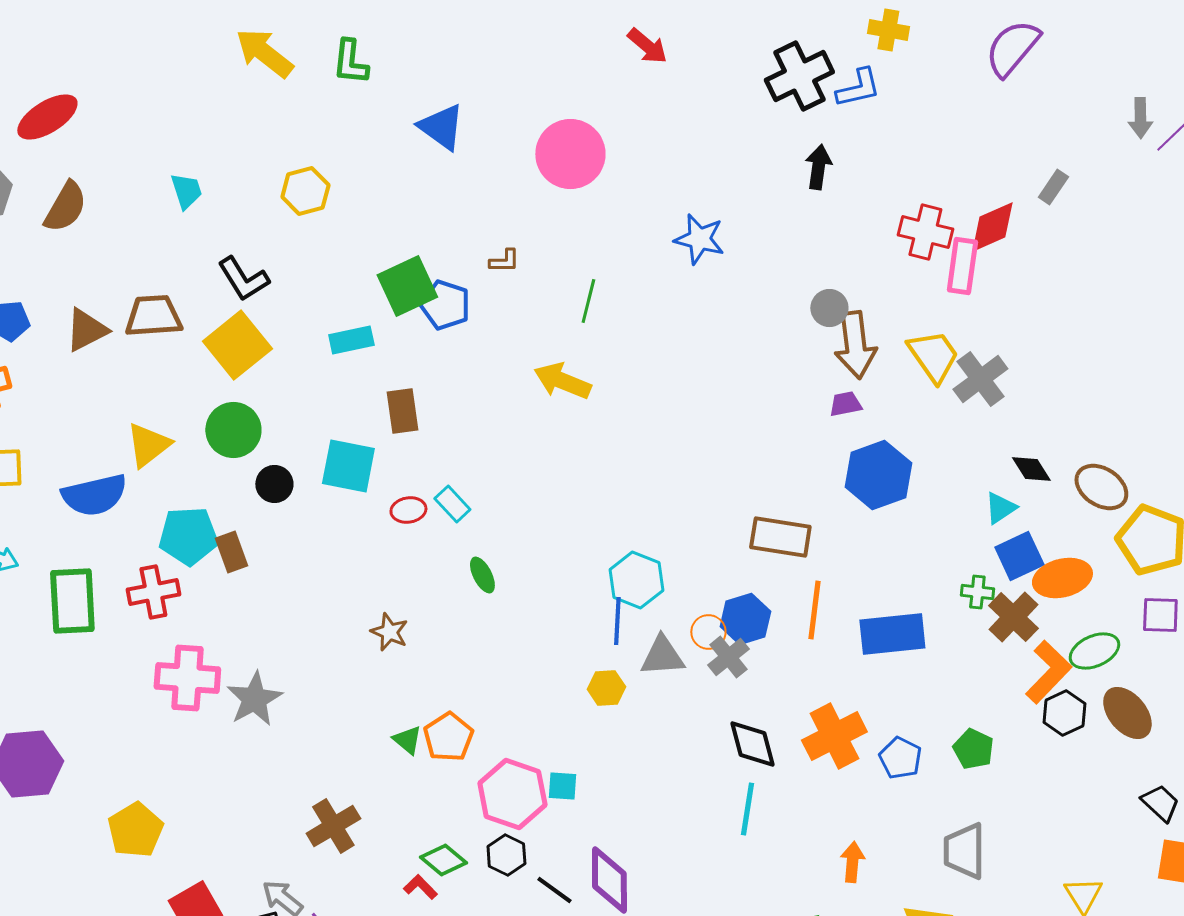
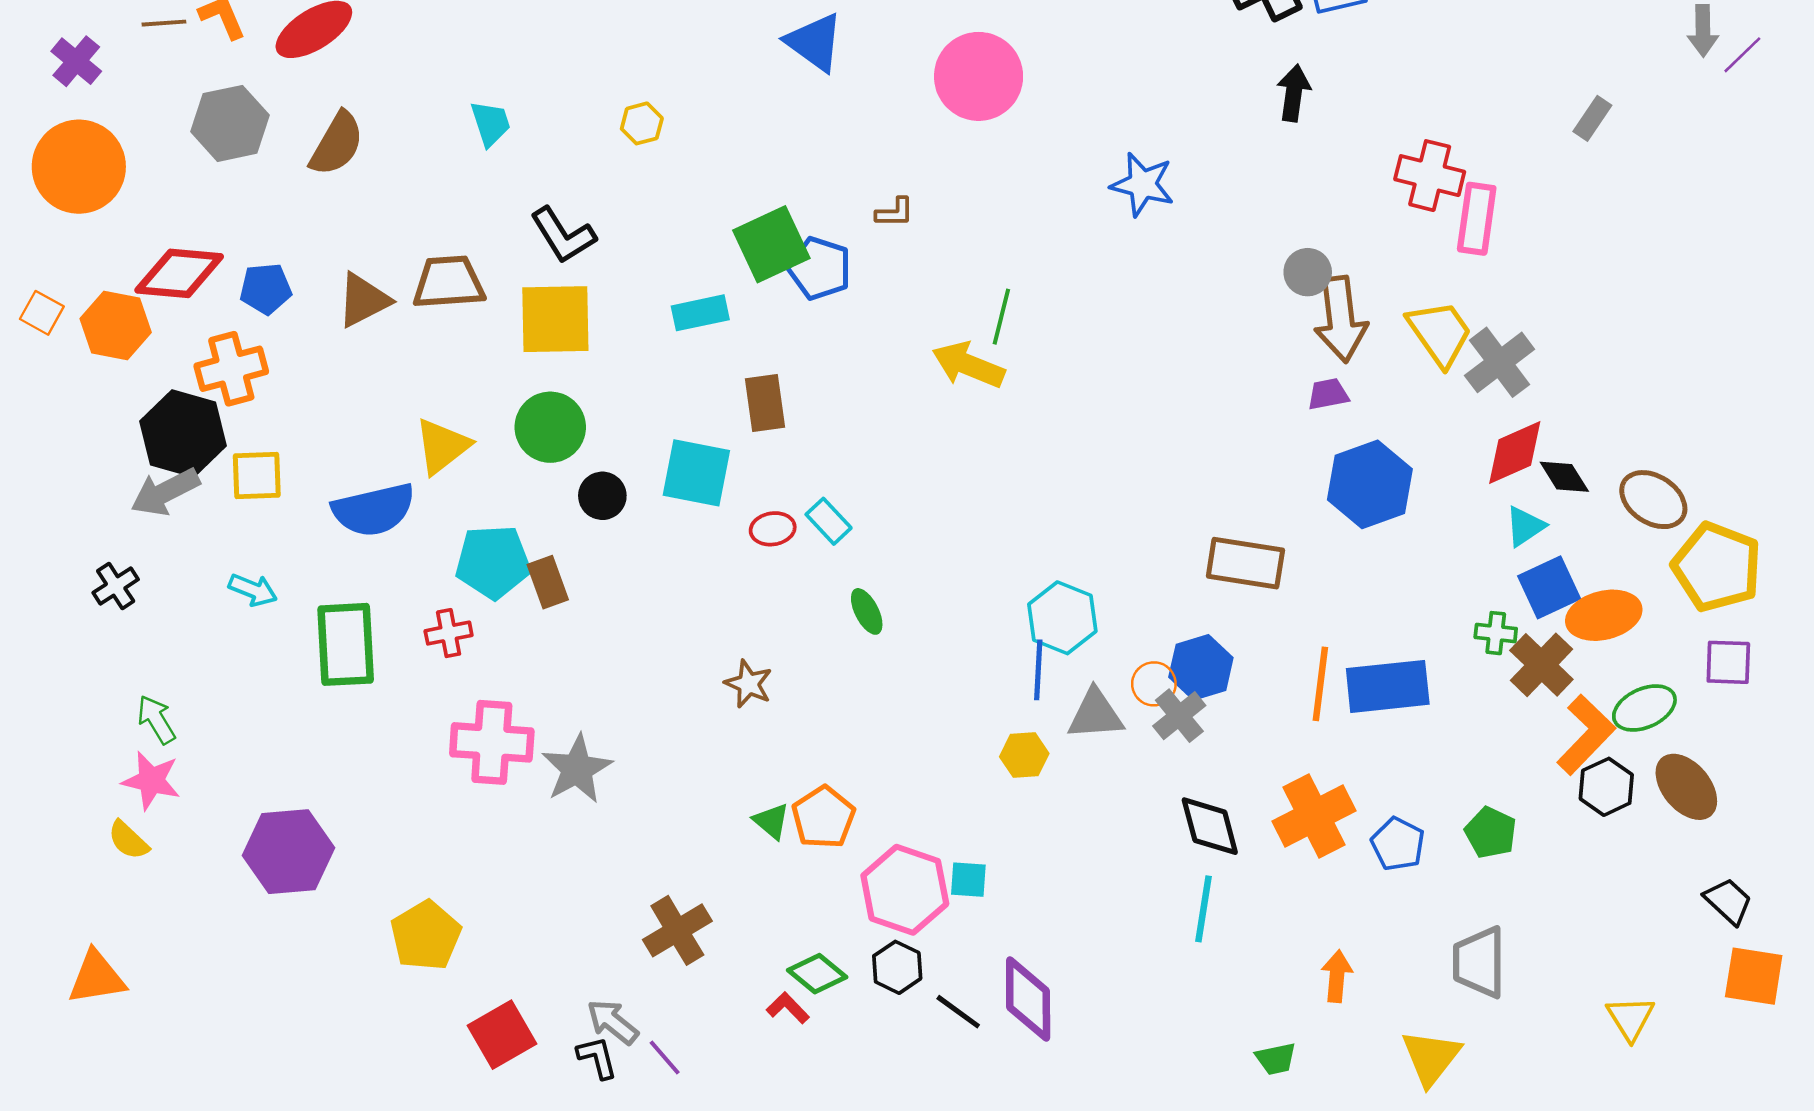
yellow hexagon: (305, 191) -> (642, 123), size x0.7
red diamond: (992, 227) -> (1515, 453), moved
green line: (588, 301) -> (1001, 317), moved
yellow square: (237, 345) -> (555, 319), turned 38
red cross: (153, 592) -> (449, 633), size x0.7
orange line: (814, 610) -> (1320, 684), moved

